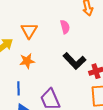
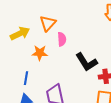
pink semicircle: (65, 27) -> (62, 39), moved

